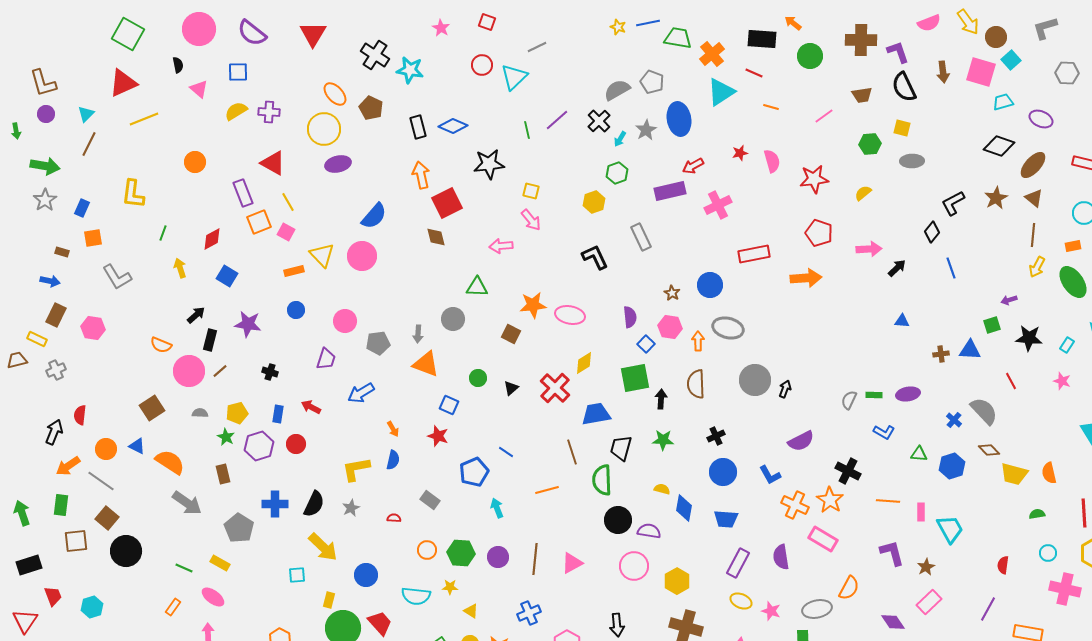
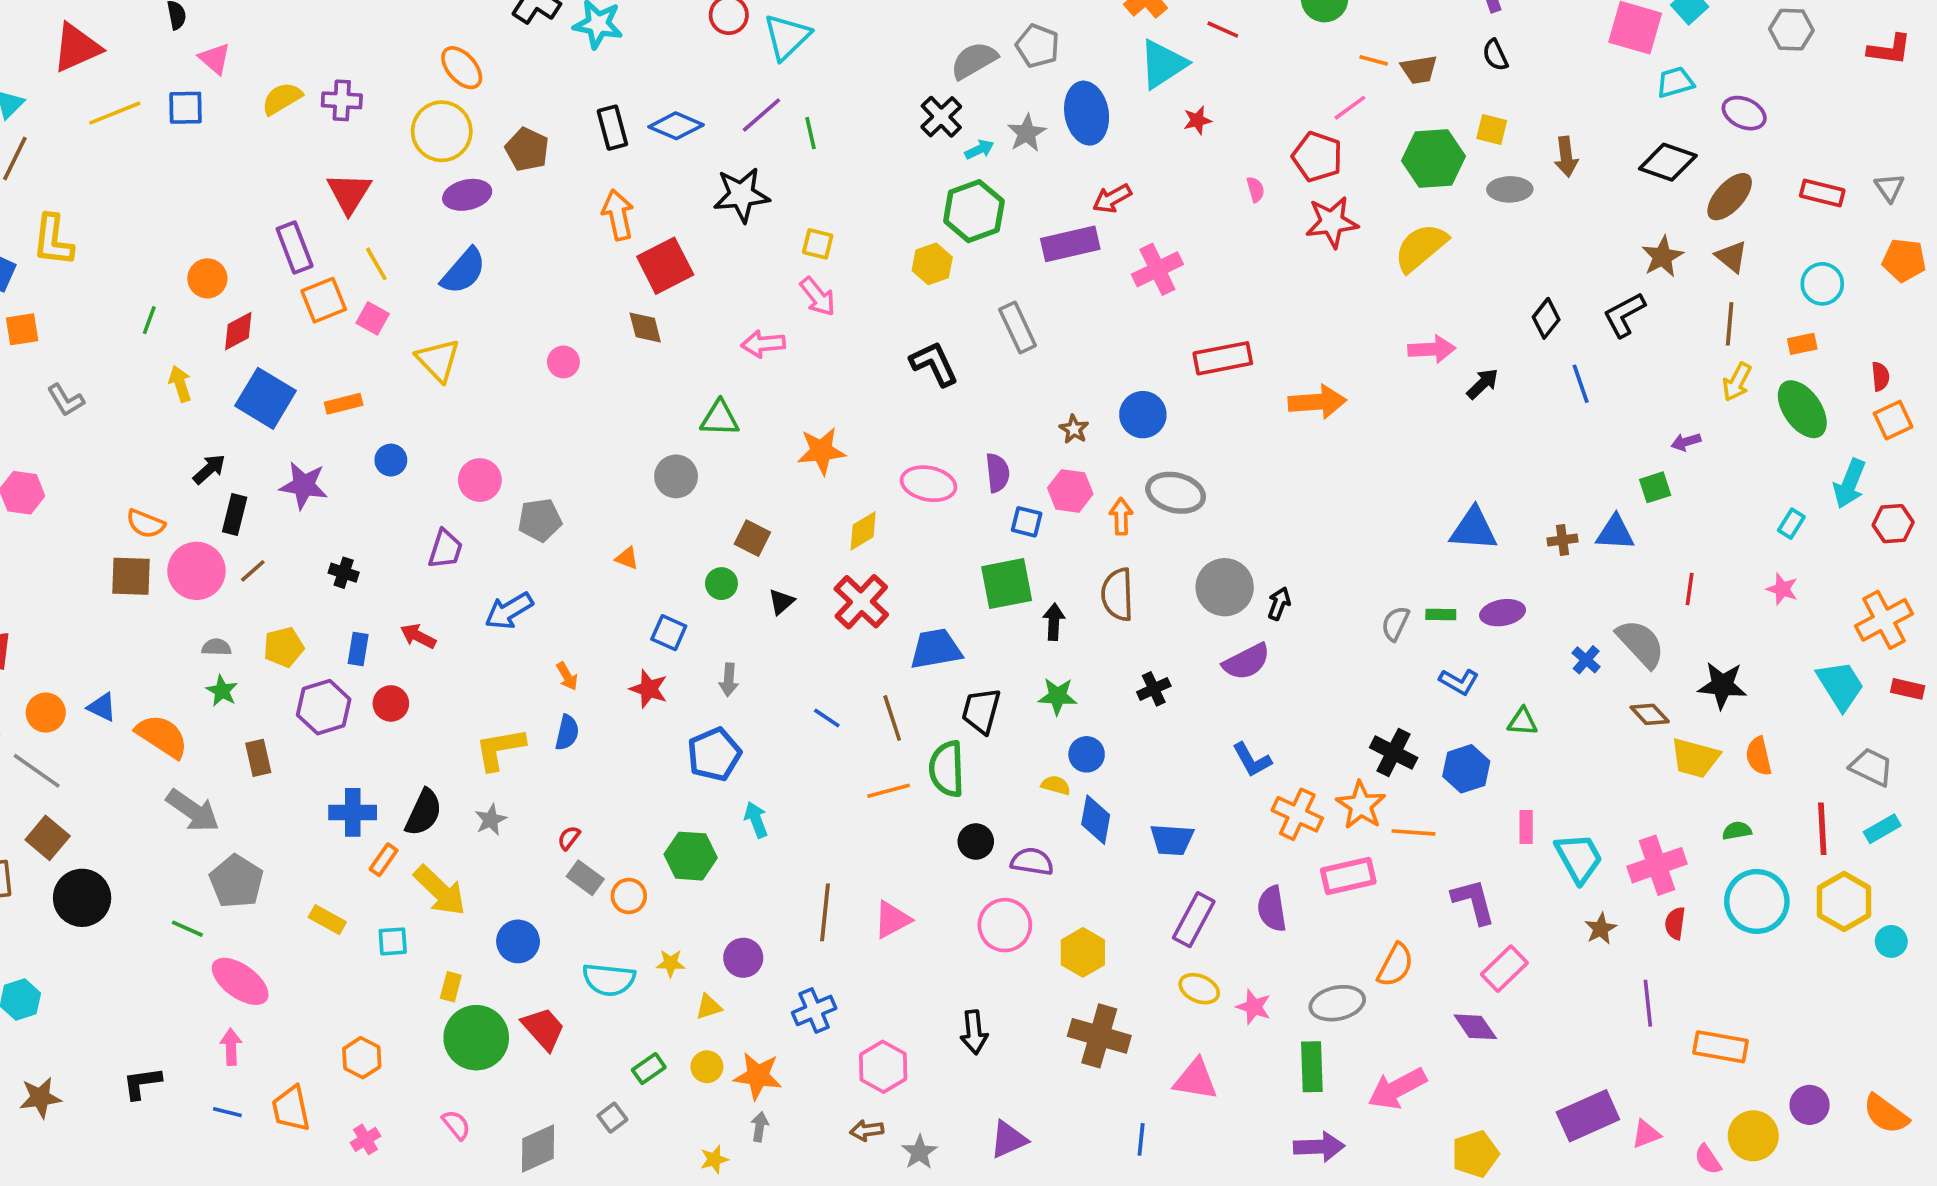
blue square: (238, 72) -> (186, 108), moved
brown arrow: (943, 72) -> (1566, 157), moved
black semicircle: (904, 87) -> (1495, 55), size x0.6
orange line: (771, 107) -> (1374, 60), moved
brown pentagon: (371, 108) -> (527, 149), moved
purple line: (557, 120) -> (761, 115), moved
cyan arrow: (620, 139) -> (979, 149), turned -147
green hexagon: (870, 144) -> (1434, 159), size x1.5
red star: (740, 153) -> (1197, 120), moved
pink semicircle: (772, 161) -> (1256, 189), size x0.6
orange circle: (195, 162) -> (207, 278), moved
red triangle: (273, 163) -> (349, 193), turned 32
green hexagon: (617, 173) -> (974, 211), size x1.5
yellow semicircle: (863, 193) -> (1421, 248), size x1.8
yellow L-shape: (133, 194) -> (53, 240), moved
black L-shape: (953, 203) -> (1624, 315), moved
blue semicircle: (374, 216) -> (464, 271), moved
red pentagon: (819, 233) -> (1317, 157), moved
pink circle: (362, 256) -> (563, 362), moved, size x0.6
orange rectangle: (294, 271) -> (344, 404), moved
blue square: (227, 276) -> (266, 398), size x1.5
gray L-shape: (117, 277) -> (66, 400), size x0.7
pink ellipse: (570, 315) -> (929, 484), moved
blue triangle: (902, 321) -> (1473, 529), moved, size x1.8
gray arrow: (418, 334) -> (729, 680), moved
brown square: (511, 334) -> (752, 538), moved
black star: (1029, 338) -> (1722, 685), moved
blue square: (646, 344) -> (1027, 522), turned -30
yellow diamond: (584, 363) -> (863, 531), moved
orange triangle: (426, 364) -> (627, 558), size x0.5
red line: (1011, 381) -> (1690, 589), turned 36
brown square: (152, 408) -> (131, 576), moved, turned 35
green star: (226, 437) -> (222, 691), moved
purple semicircle: (801, 441) -> (1246, 662), moved
blue line: (506, 452) -> (827, 718), moved
blue hexagon: (952, 466) -> (1466, 769), moved
blue circle: (723, 472) -> (1087, 754), moved, size x0.7
orange line: (547, 490) -> (889, 791), moved
gray rectangle: (430, 500) -> (585, 878), moved
orange line: (888, 501) -> (1414, 832), moved
red semicircle: (394, 518) -> (569, 838), turned -56
black circle: (618, 520) -> (976, 842), size x0.7
gray pentagon: (239, 528) -> (236, 881), moved
pink rectangle: (823, 539) -> (1348, 876), turned -44
green hexagon: (461, 553) -> (691, 856), moved
cyan circle: (1048, 553) -> (1757, 901), size x2.0
purple circle: (498, 557) -> (743, 958), moved
yellow rectangle: (220, 563) -> (327, 920), moved
brown star: (926, 567) -> (1601, 929), moved
pink cross: (1065, 589) -> (1657, 865), moved, turned -32
pink ellipse: (213, 597) -> (240, 981), size x1.4
pink rectangle: (929, 602) -> (1504, 969), moved
orange rectangle: (173, 607) -> (384, 860), moved
purple line: (988, 609) -> (1648, 1003), turned -35
yellow triangle: (471, 611) -> (709, 1007), turned -49

